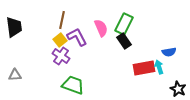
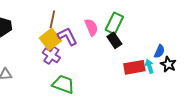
yellow square: (60, 40) -> (50, 39), size x1.5
blue semicircle: (169, 52) -> (159, 51), turned -56
black star: (178, 89) -> (168, 64), moved

